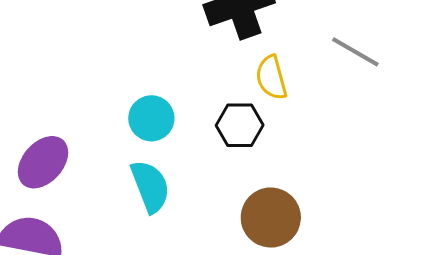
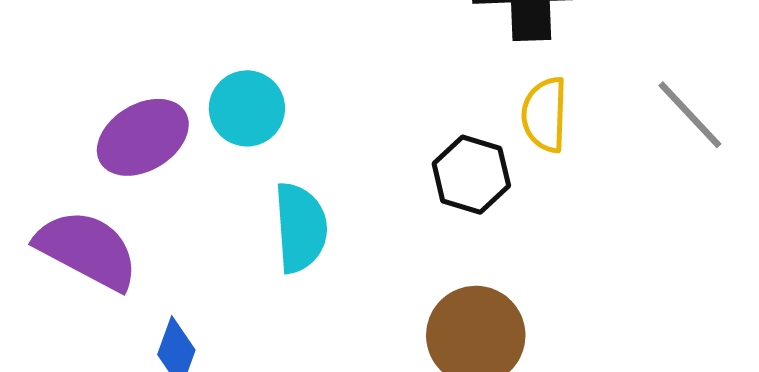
cyan circle: (151, 118) -> (247, 108), moved

